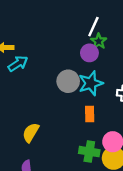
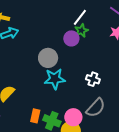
cyan star: (91, 83) -> (55, 79), moved
orange rectangle: (90, 114) -> (35, 116), moved

